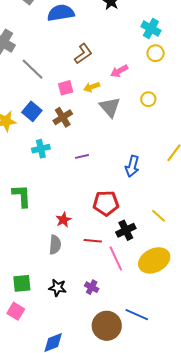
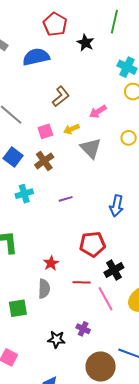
green square: (22, 283) -> (18, 308), moved
black star: (57, 288) -> (56, 339), moved

